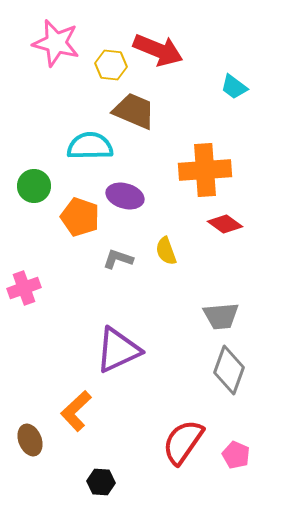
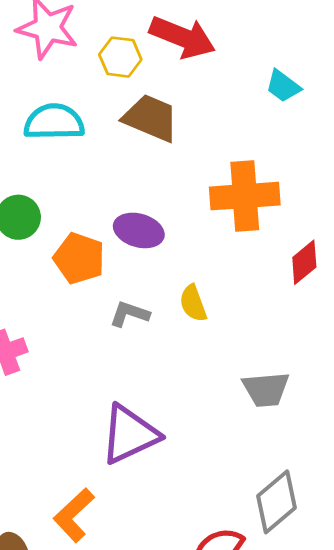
cyan semicircle: (90, 146) -> (54, 122), moved
red diamond: (225, 224) -> (304, 262), moved, turned -76
gray diamond: (229, 370) -> (277, 502), moved, turned 30

